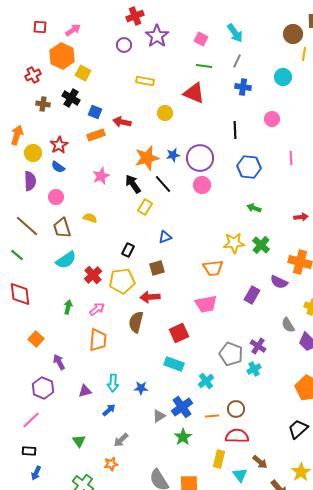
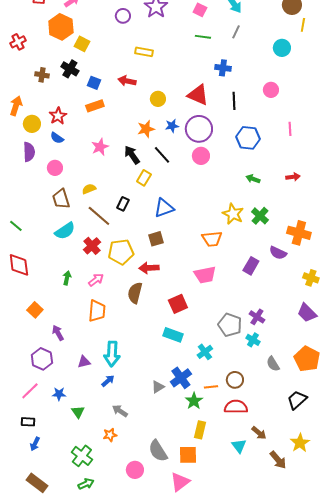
red cross: (33, 75) -> (18, 42), moved
blue cross: (243, 87) -> (223, 68), moved
red triangle: (194, 93) -> (198, 95), moved
yellow circle: (165, 113) -> (158, 99), moved
red arrow: (122, 122) -> (127, 81), moved
orange star: (147, 158) -> (146, 129), size x0.7
red arrow: (301, 217) -> (293, 177), moved
yellow semicircle: (90, 218) -> (89, 189), turned -40
brown line: (27, 226) -> (99, 216), moved
blue triangle: (165, 237) -> (164, 208), size x1.5
yellow star: (234, 243) -> (233, 214), turned 30
black rectangle: (128, 250) -> (123, 204), moved
gray semicircle: (288, 325) -> (273, 364), moved
cyan cross: (254, 369) -> (253, 340), turned -32
cyan arrow: (113, 383) -> (112, 354), size x1.4
blue star: (141, 388) -> (59, 394), moved
green star: (183, 437) -> (194, 401), moved
gray arrow: (121, 440) -> (120, 411), turned 77
yellow rectangle: (219, 459) -> (200, 430), moved

